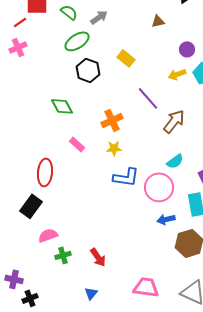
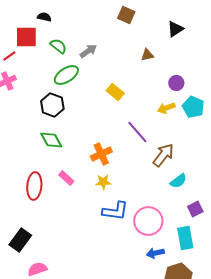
black hexagon: (88, 70) -> (52, 105), moved
cyan semicircle: (175, 161) -> (178, 181), moved
red ellipse: (45, 172) -> (34, 186), moved

